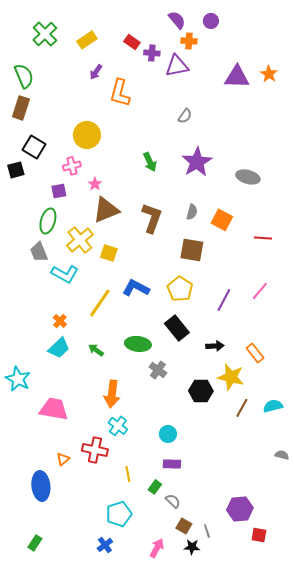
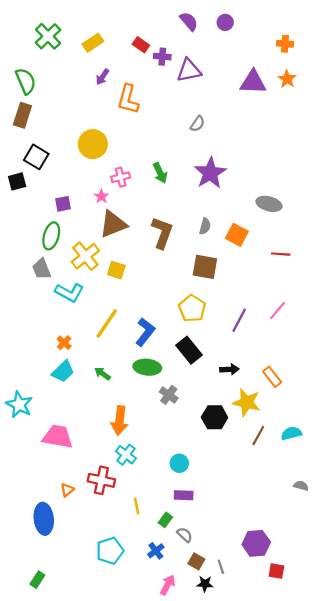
orange cross: (189, 41) -> (285, 44), moved
pink cross: (72, 166) -> (121, 177), moved
gray ellipse: (248, 177) -> (269, 204), moved
blue L-shape: (136, 288) -> (145, 332), moved, turned 100
cyan pentagon: (119, 514) -> (110, 551), moved
blue cross: (105, 545) -> (156, 551), moved

